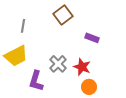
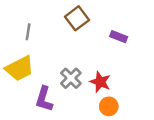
purple rectangle: (92, 38) -> (119, 37), moved

